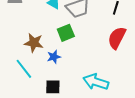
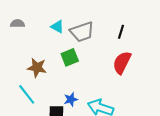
blue star: (54, 57) -> (71, 99), moved

